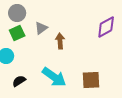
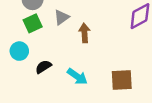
cyan arrow: (54, 77) -> (77, 76), size x0.7
black semicircle: (19, 81) -> (43, 67), moved

